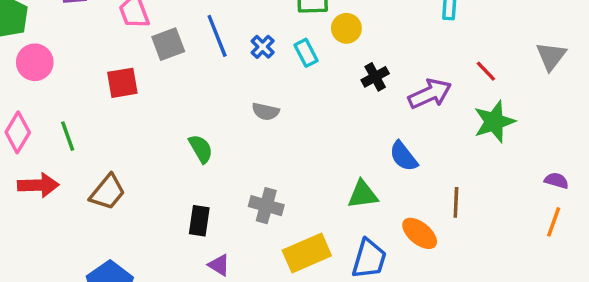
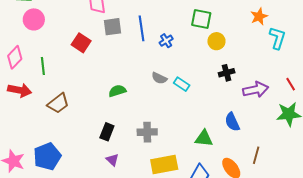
cyan rectangle: (306, 53) -> (182, 84), moved, turned -42
red square: (122, 83) -> (81, 43), turned 30
green semicircle: (201, 149) -> (117, 91), turned -90
gray cross: (266, 206) -> (147, 132), turned -30

